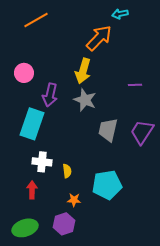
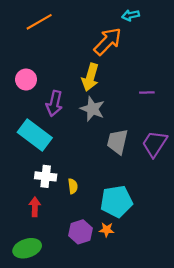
cyan rectangle: (32, 124) -> (35, 135), turned -72
orange star: (74, 200) -> (107, 230), moved
purple hexagon: (64, 224) -> (80, 232), moved

